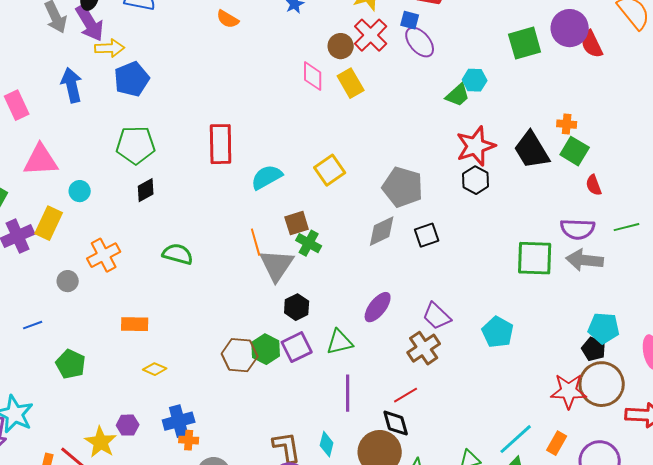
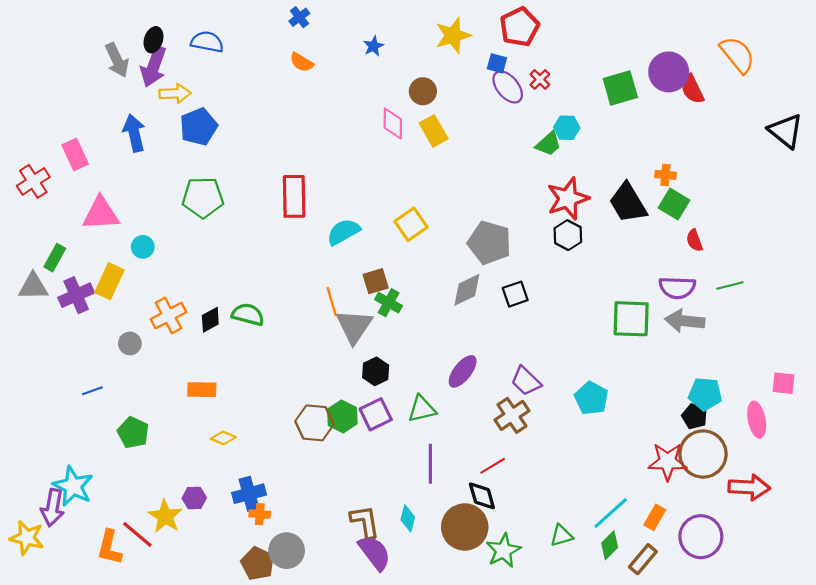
purple arrow: (90, 23) -> (153, 67), turned 51
red cross: (371, 35) -> (540, 79), moved, size x0.6
black diamond: (146, 190) -> (210, 320), moved

